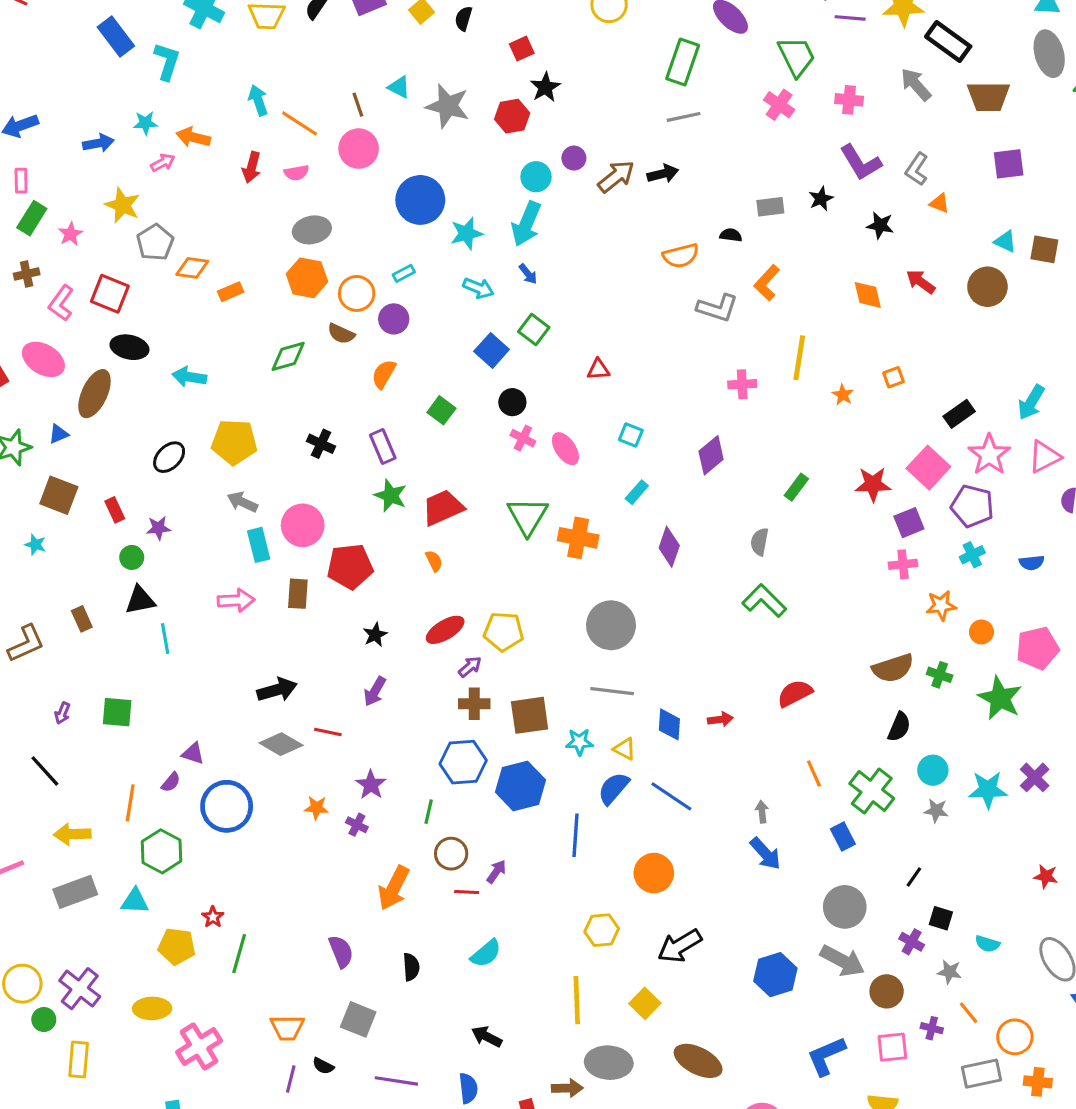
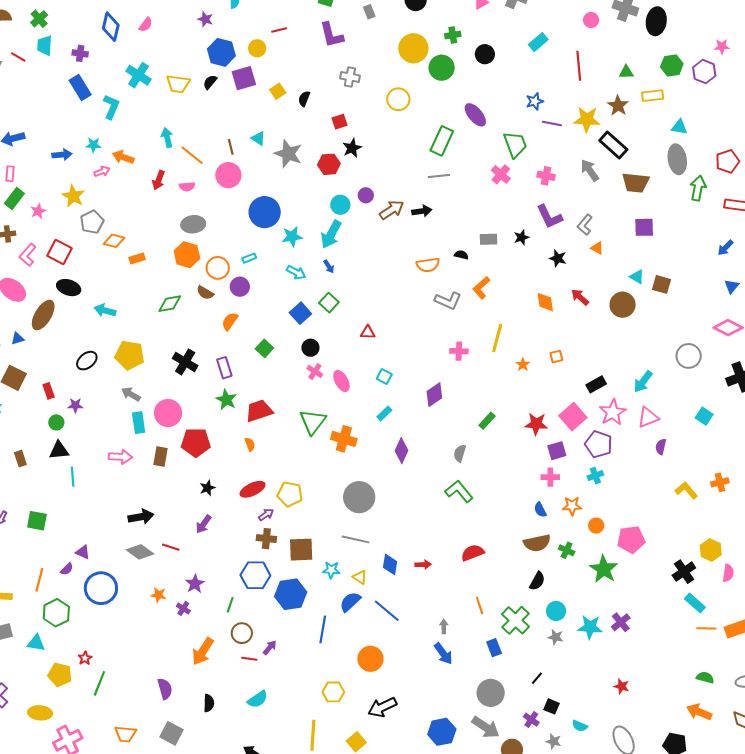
black cross: (321, 444) -> (185, 362), size x1.4
blue semicircle: (1032, 563) -> (540, 510), moved, turned 63

